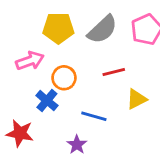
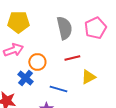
yellow pentagon: (58, 28) -> (18, 22), moved
gray semicircle: (102, 29) -> (64, 28), turned -60

